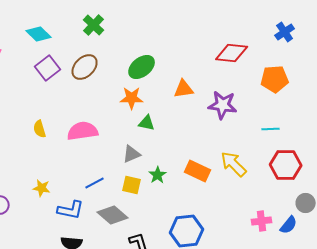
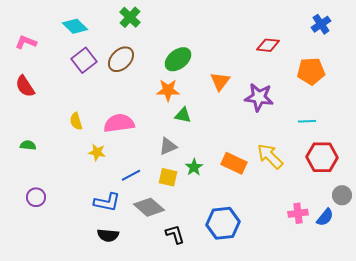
red diamond: (232, 53) -> (268, 45), size x0.7
orange triangle: (184, 89) -> (220, 81), turned -45
yellow star: (42, 188) -> (97, 152), moved

